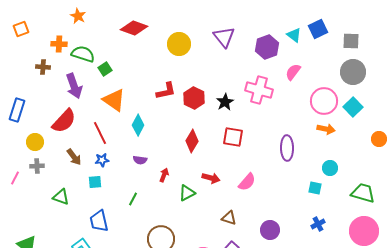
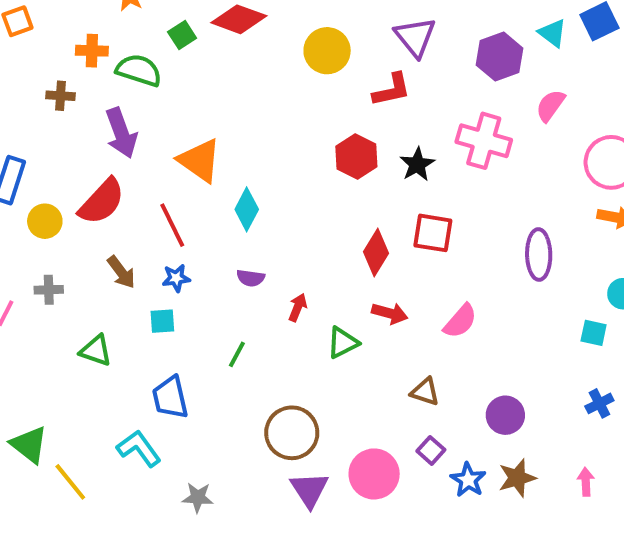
green square: (105, 69) -> (182, 35), moved
red L-shape: (166, 91) -> (392, 90), moved
red diamond: (192, 141) -> (376, 253), moved
yellow circle: (35, 142) -> (45, 221), moved

